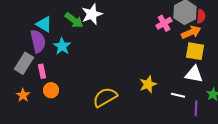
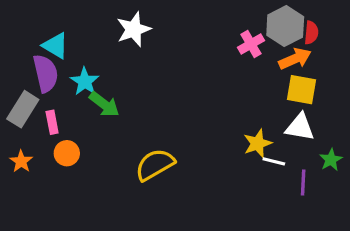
green arrow: (74, 20) -> (104, 104), moved
yellow star: (148, 84) -> (257, 143), moved

